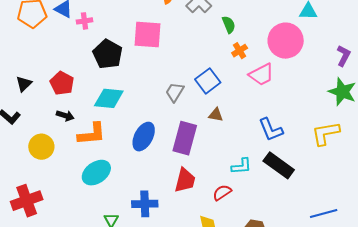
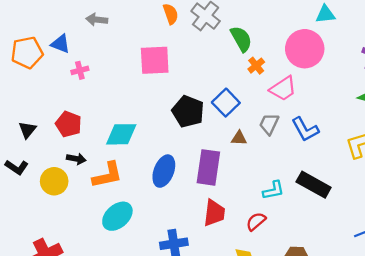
pink cross: (84, 21) -> (80, 70), moved
green semicircle: (229, 25) -> (241, 39), size x1.4
black pentagon: (108, 54) -> (188, 111), moved
gray trapezoid: (175, 92) -> (269, 124), moved
blue L-shape: (271, 130) -> (305, 129), moved
yellow circle: (41, 147) -> (54, 181), moved

